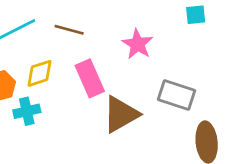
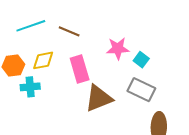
cyan square: (196, 15) -> (141, 60), moved, turned 35
pink star: (137, 44) -> (118, 49), turned 30

